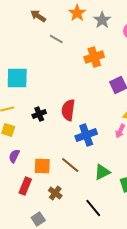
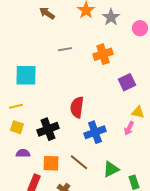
gray line: (56, 39) -> (65, 49), moved, turned -40
black cross: (39, 114) -> (48, 129), moved, size x1.5
purple semicircle: (14, 156) -> (23, 153), turned 64

